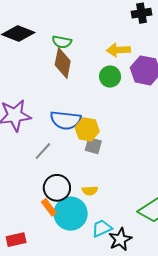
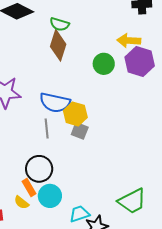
yellow arrow: (118, 50) -> (129, 41), moved
gray line: (43, 151) -> (47, 129), moved, turned -54
yellow semicircle: (90, 191) -> (22, 202), moved, turned 35
cyan circle: (71, 214) -> (50, 196), size x0.7

